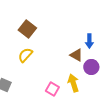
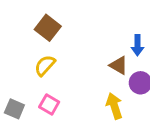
pink square: (52, 89) -> (49, 105), moved

